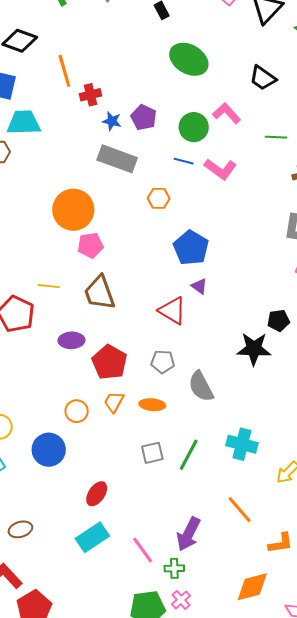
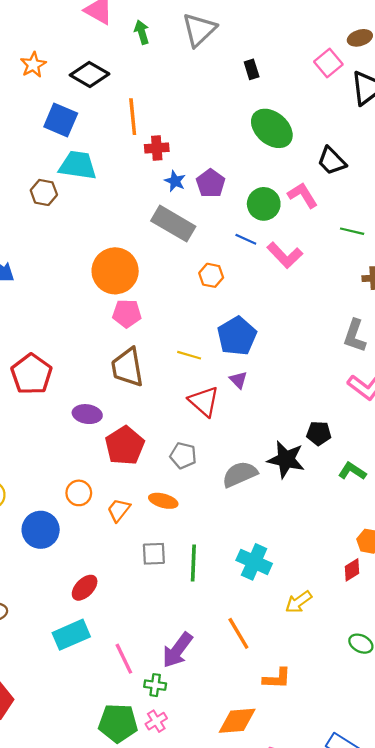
black trapezoid: (263, 78) -> (332, 161), moved
yellow line: (49, 286) -> (189, 355), moved
gray semicircle: (201, 386) -> (240, 474), moved, turned 84
orange trapezoid: (114, 402) -> (119, 510), moved
green line: (189, 455) -> (193, 563), turned -36

